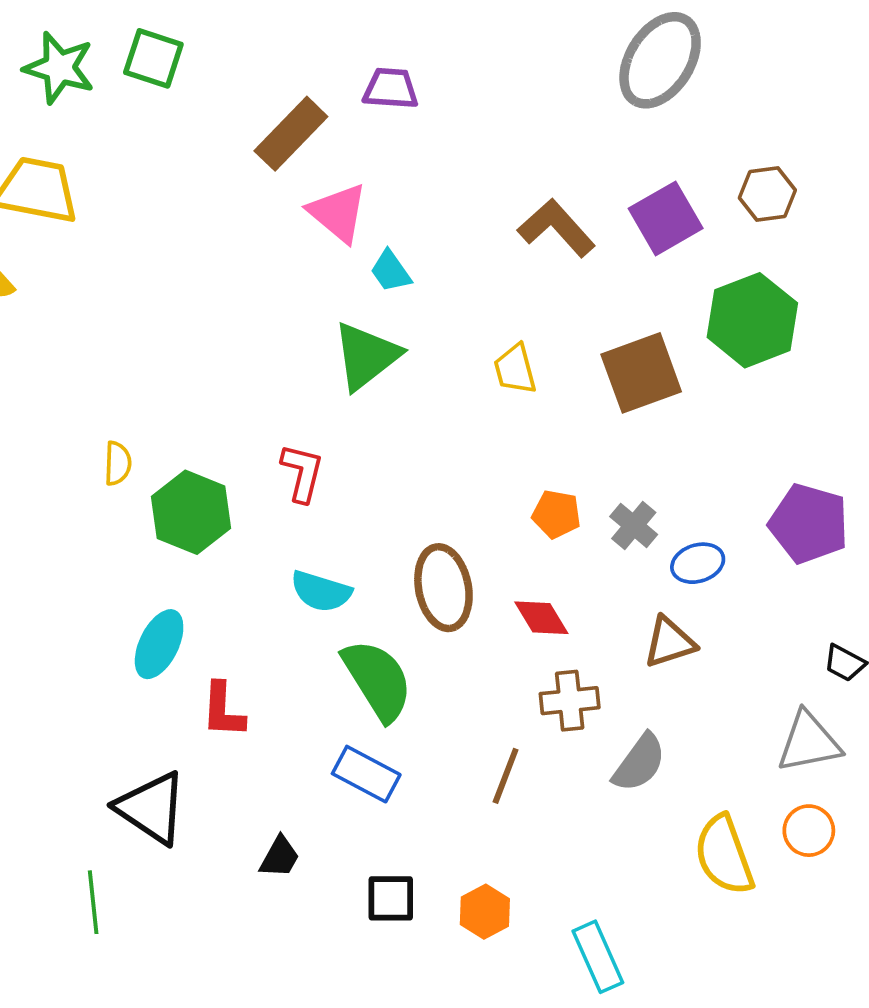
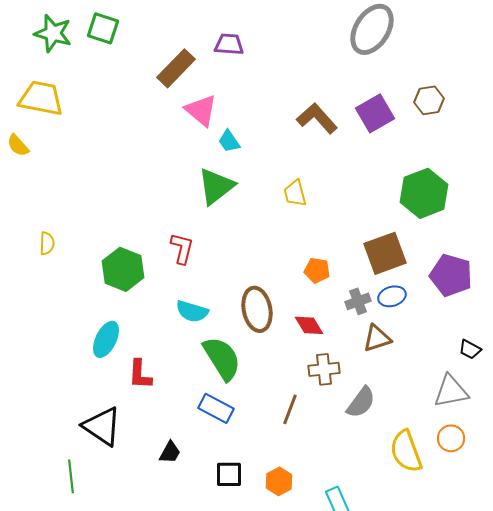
green hexagon: (752, 320) -> (424, 193), moved
brown square: (641, 373) -> (385, 253), moved
yellow semicircle: (118, 463) -> (47, 243), moved
gray cross: (634, 525) -> (358, 301), moved, turned 30

